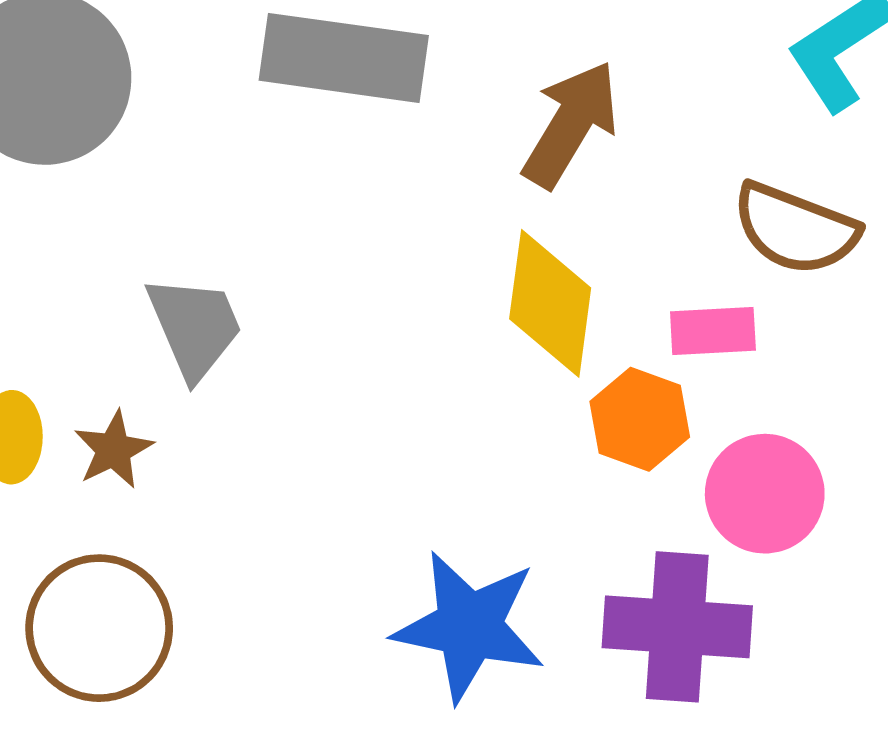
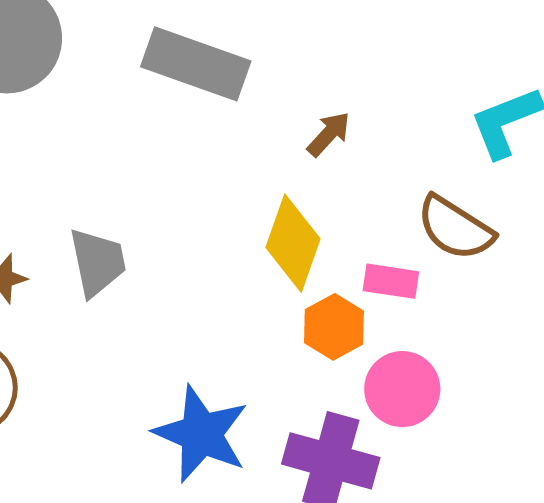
brown arrow: (571, 124) -> (329, 134), size x0.6
gray trapezoid: (195, 327) -> (97, 262), moved

